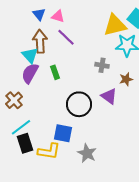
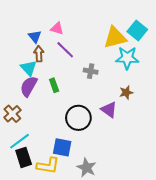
blue triangle: (39, 14) -> (35, 37), moved
brown arrow: (40, 41) -> (39, 54), size x0.7
gray cross: (102, 65) -> (91, 71), moved

